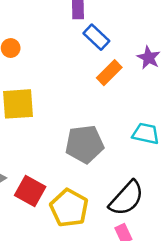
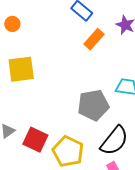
gray pentagon: (85, 144) -> (93, 105), moved

